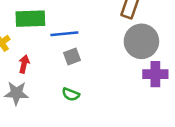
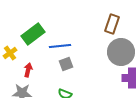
green rectangle: (30, 19) -> (33, 34), turned -35

